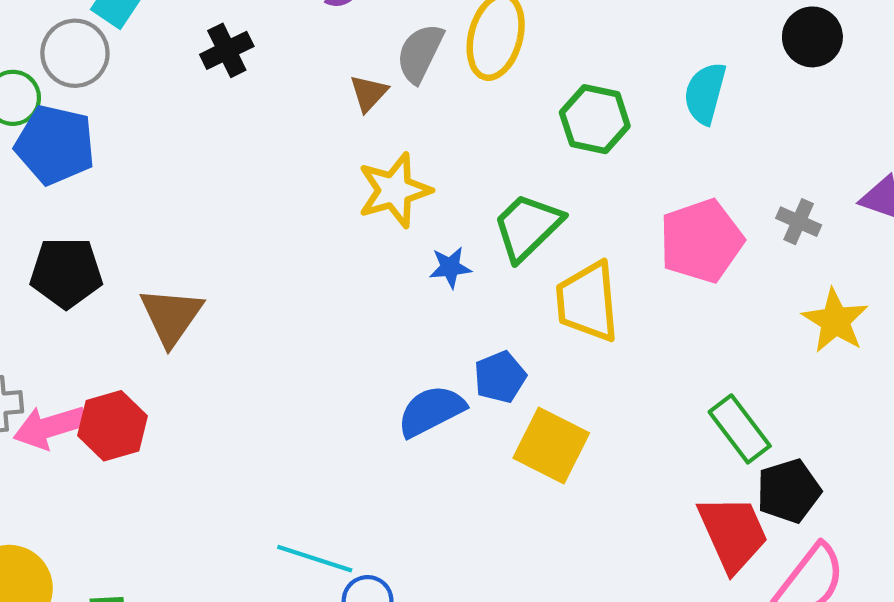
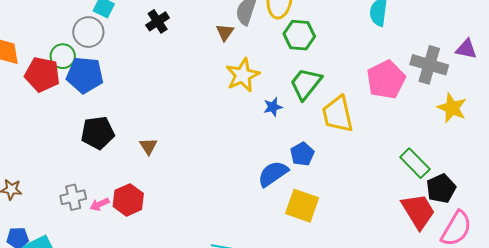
green hexagon: (595, 119) -> (299, 35), moved
gray cross: (799, 222) -> (429, 65), size x1.8
brown triangle: (171, 316) -> (148, 146), size x0.6
pink arrow: (50, 427) -> (100, 204), size x0.6
yellow square: (551, 446) -> (302, 206), moved

